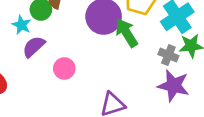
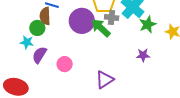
gray cross: (168, 55) -> (112, 17), moved
purple star: (174, 86) -> (143, 55), size x0.6

